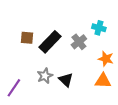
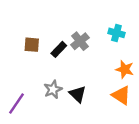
black rectangle: (50, 42) -> (59, 49), size x0.6
gray cross: (79, 42) -> (80, 41), moved
orange triangle: (103, 81) -> (121, 95), turned 30

